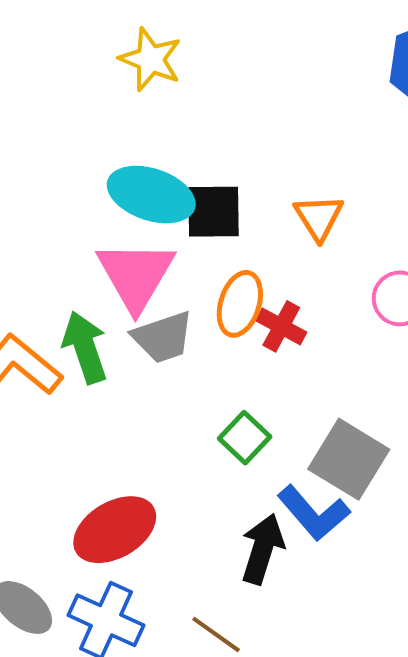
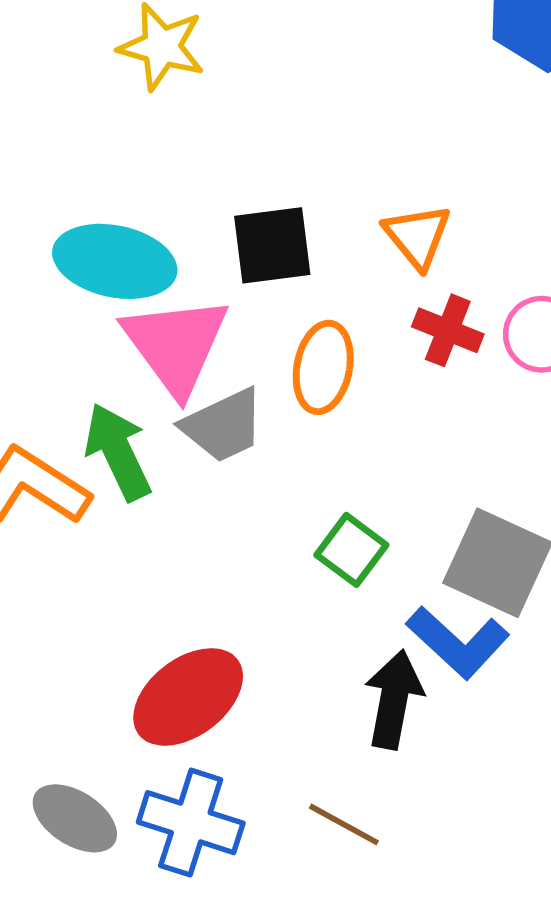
cyan ellipse: (151, 195) -> (115, 261), moved
red cross: (281, 326) -> (448, 330), moved

